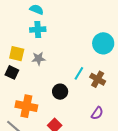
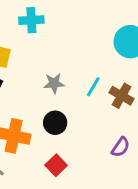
gray star: (38, 59) -> (54, 83), moved
black circle: (60, 92) -> (55, 123), moved

